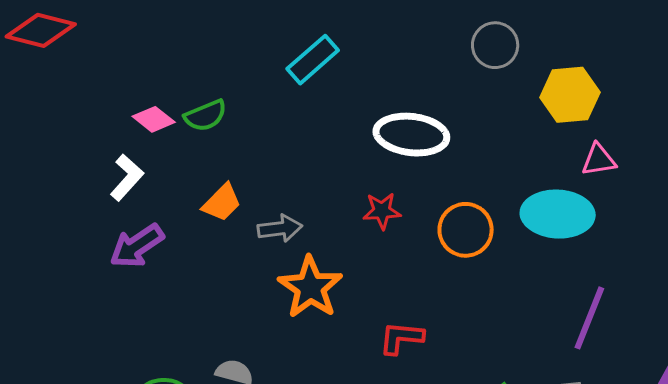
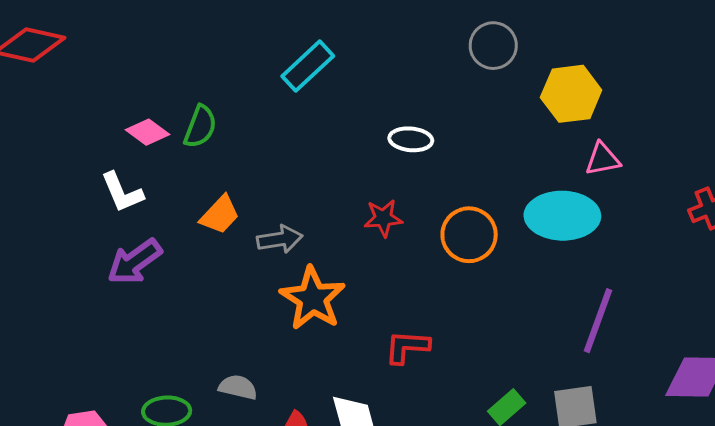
green semicircle: (205, 116) -> (200, 127), turned -45
white ellipse: (411, 135) -> (411, 139), size x0.6
white L-shape: (127, 177) -> (122, 192), turned 117

